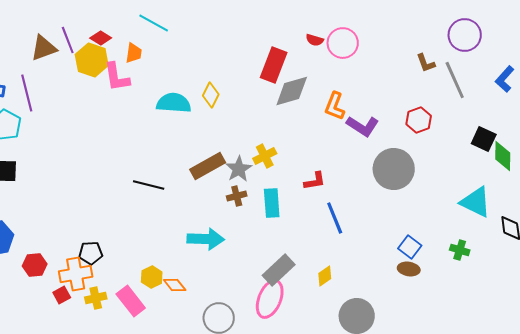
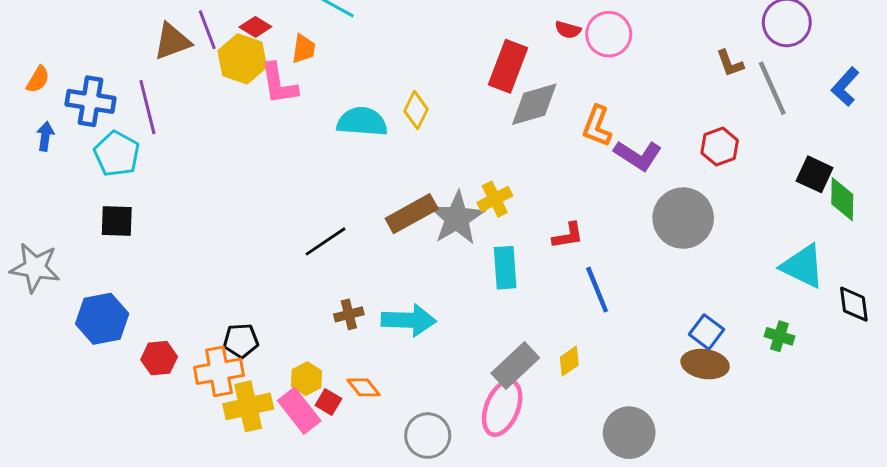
gray star: (239, 169) -> (457, 218), size x1.4
black line: (149, 185) -> (326, 241), turned -48
brown cross: (237, 196) -> (349, 314), moved
brown ellipse: (409, 269) -> (705, 364), size x1.4
yellow diamond: (325, 276) -> (569, 361), moved
yellow hexagon: (152, 277) -> (307, 379), moved
red square: (62, 295) -> (328, 402), moved, turned -30
yellow cross: (96, 298) -> (248, 406), size x1.5

